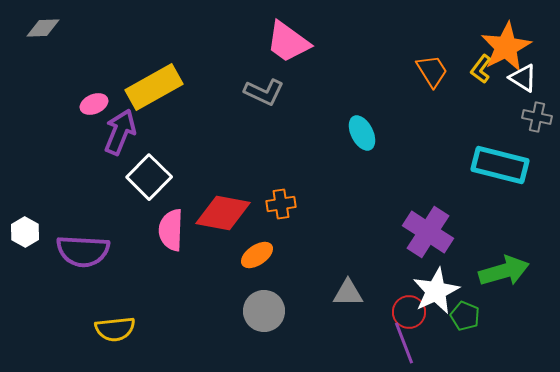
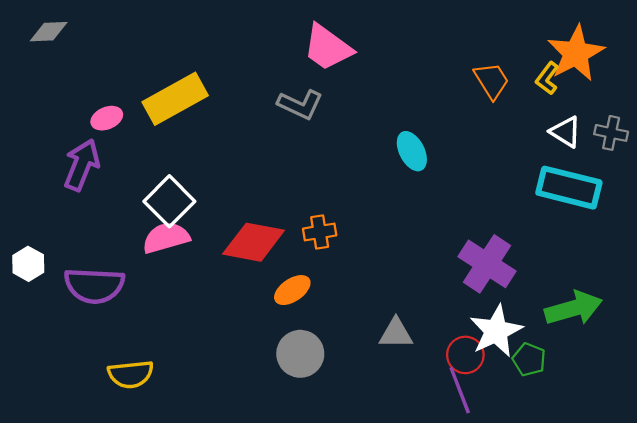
white triangle: (523, 78) -> (566, 132), moved
purple arrow: (120, 132) -> (82, 165), moved
pink semicircle: (171, 230) -> (166, 238), moved, turned 72

